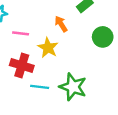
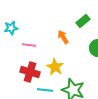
yellow star: (48, 48) -> (55, 67), moved

